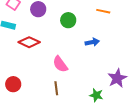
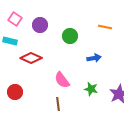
red circle: (13, 84) -> (15, 92), moved
green star: (96, 95) -> (91, 89), moved

